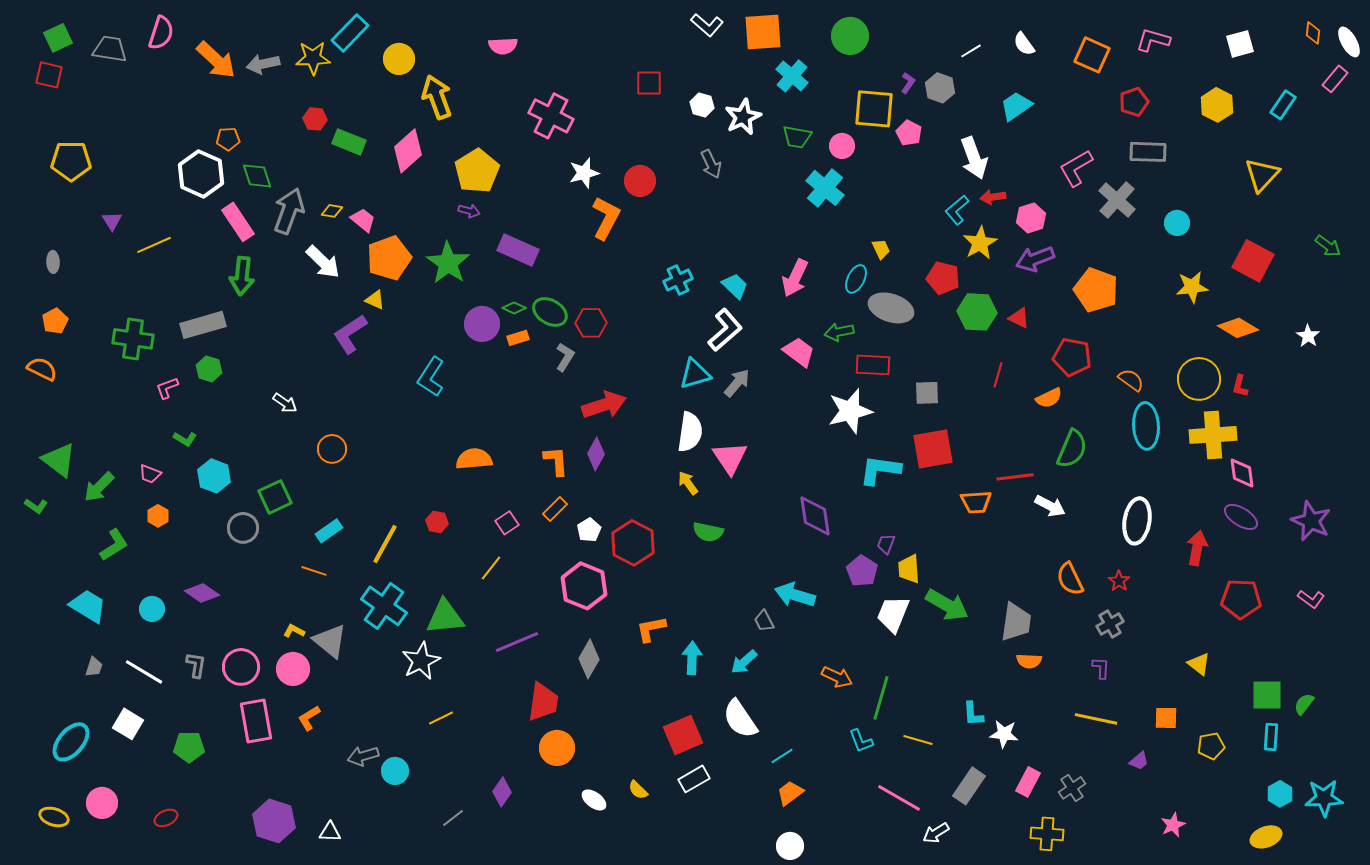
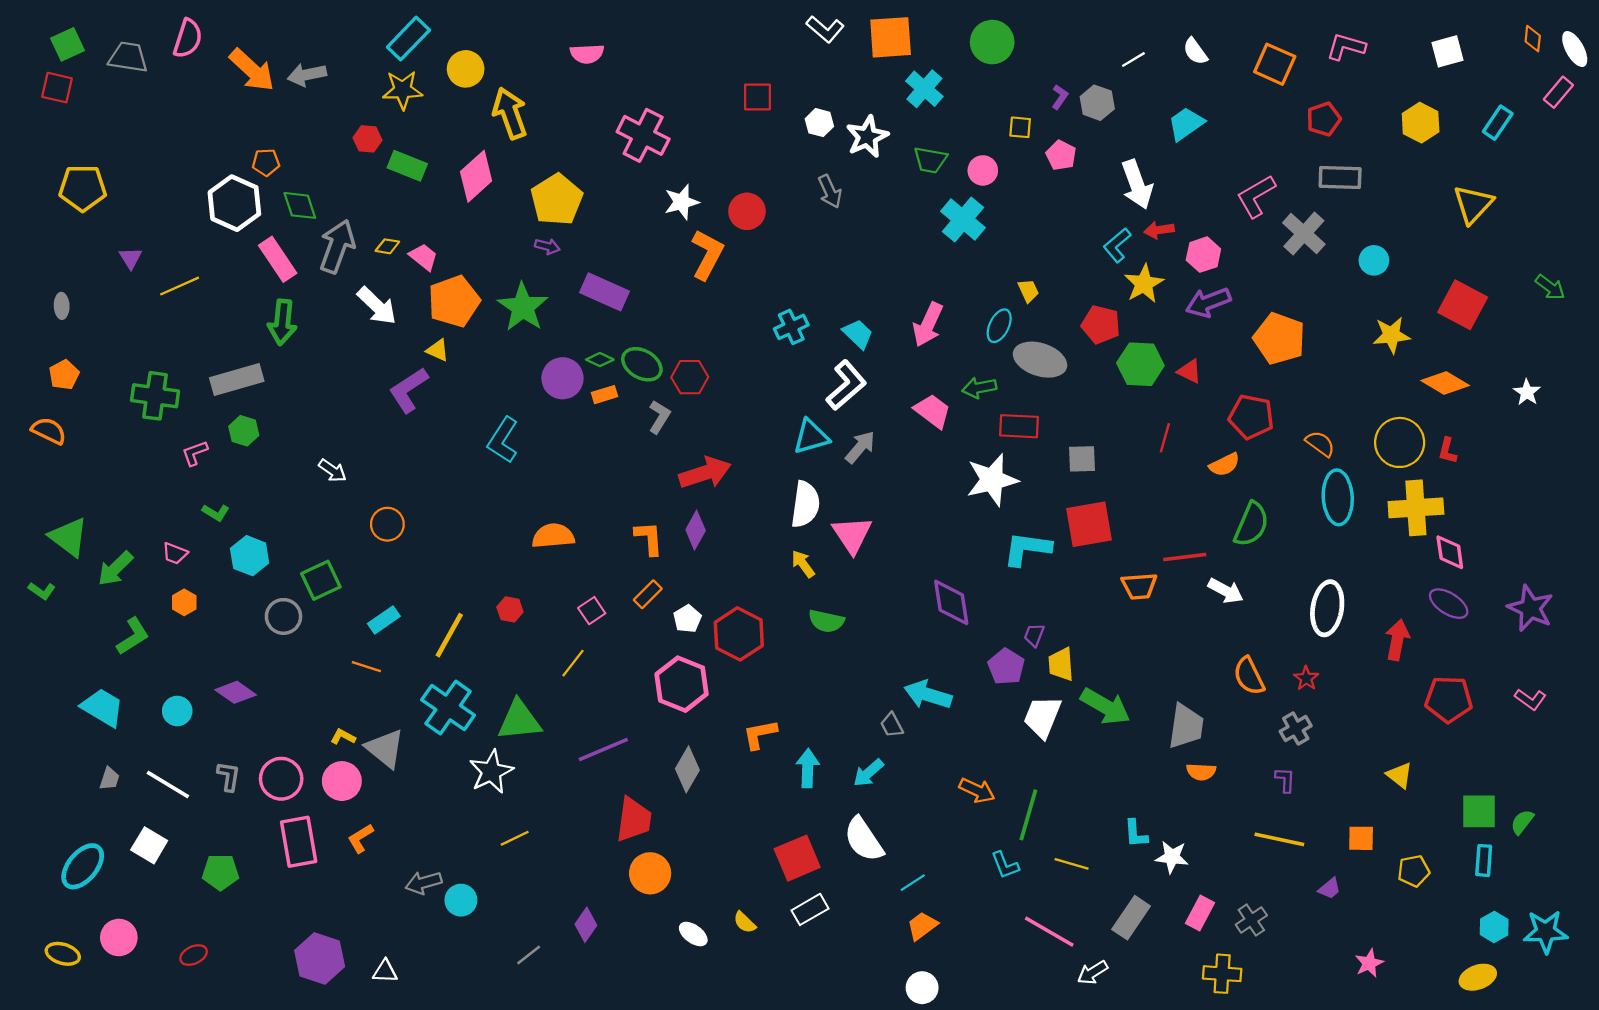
yellow star: (313, 58) -> (403, 90), moved
yellow square: (874, 109) -> (1020, 127), size x0.5

